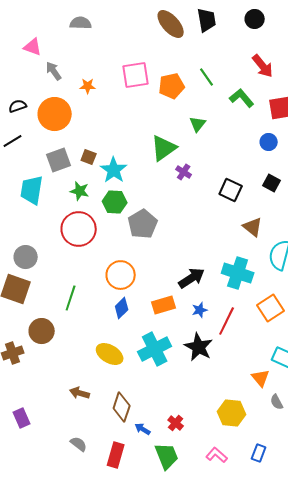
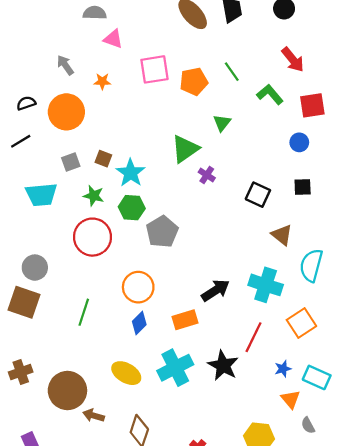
pink triangle: (33, 47) -> (113, 39), moved
gray square: (59, 160) -> (71, 162), size x0.7
black square: (272, 183) -> (303, 187), turned -30
cyan trapezoid: (32, 190) -> (41, 195), turned -104
blue star: (200, 310) -> (283, 369), moved
brown circle: (42, 331) -> (67, 391), moved, size x1.4

